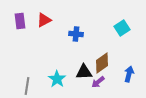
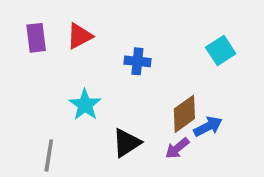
black triangle: (84, 72) -> (127, 143), moved, turned -30
blue arrow: (129, 74) -> (208, 126), moved, turned 49
cyan star: (57, 79) -> (85, 105), moved

